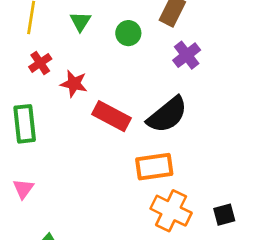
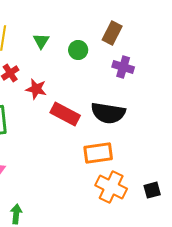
purple cross: (187, 55) -> (123, 67), turned -35
black semicircle: (167, 115) -> (108, 113), turned 48

